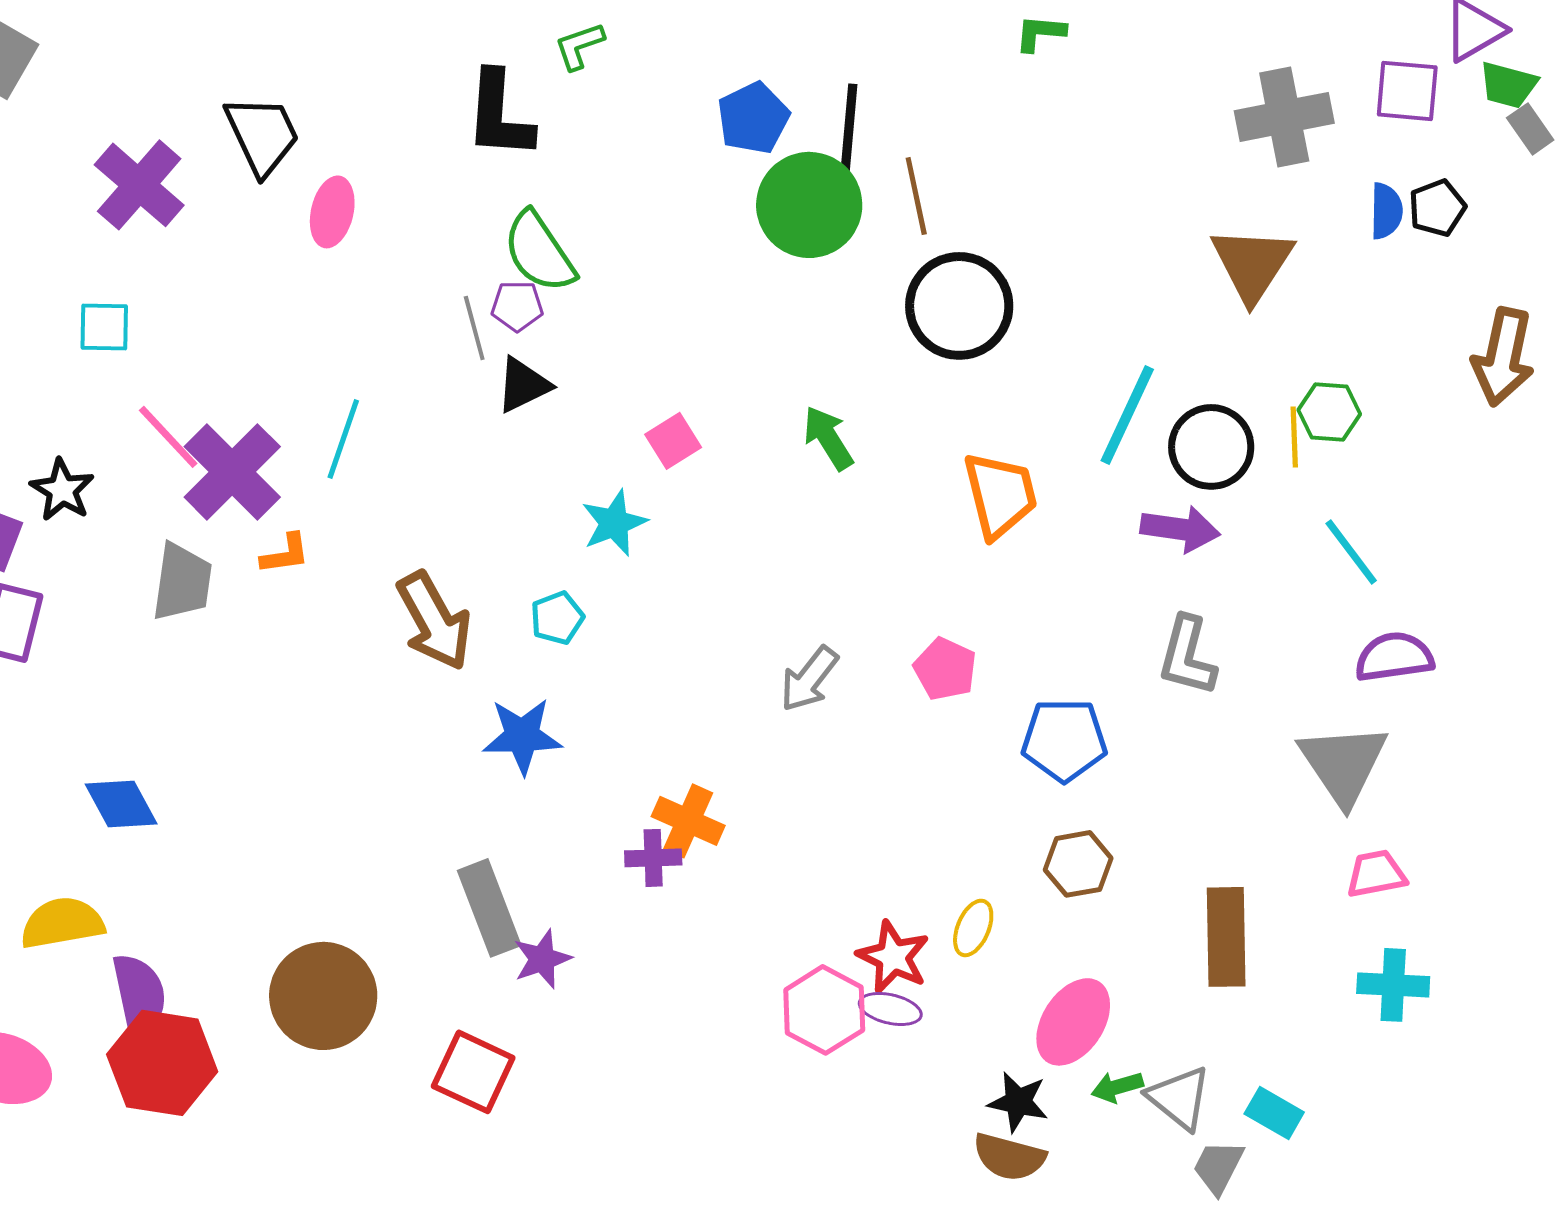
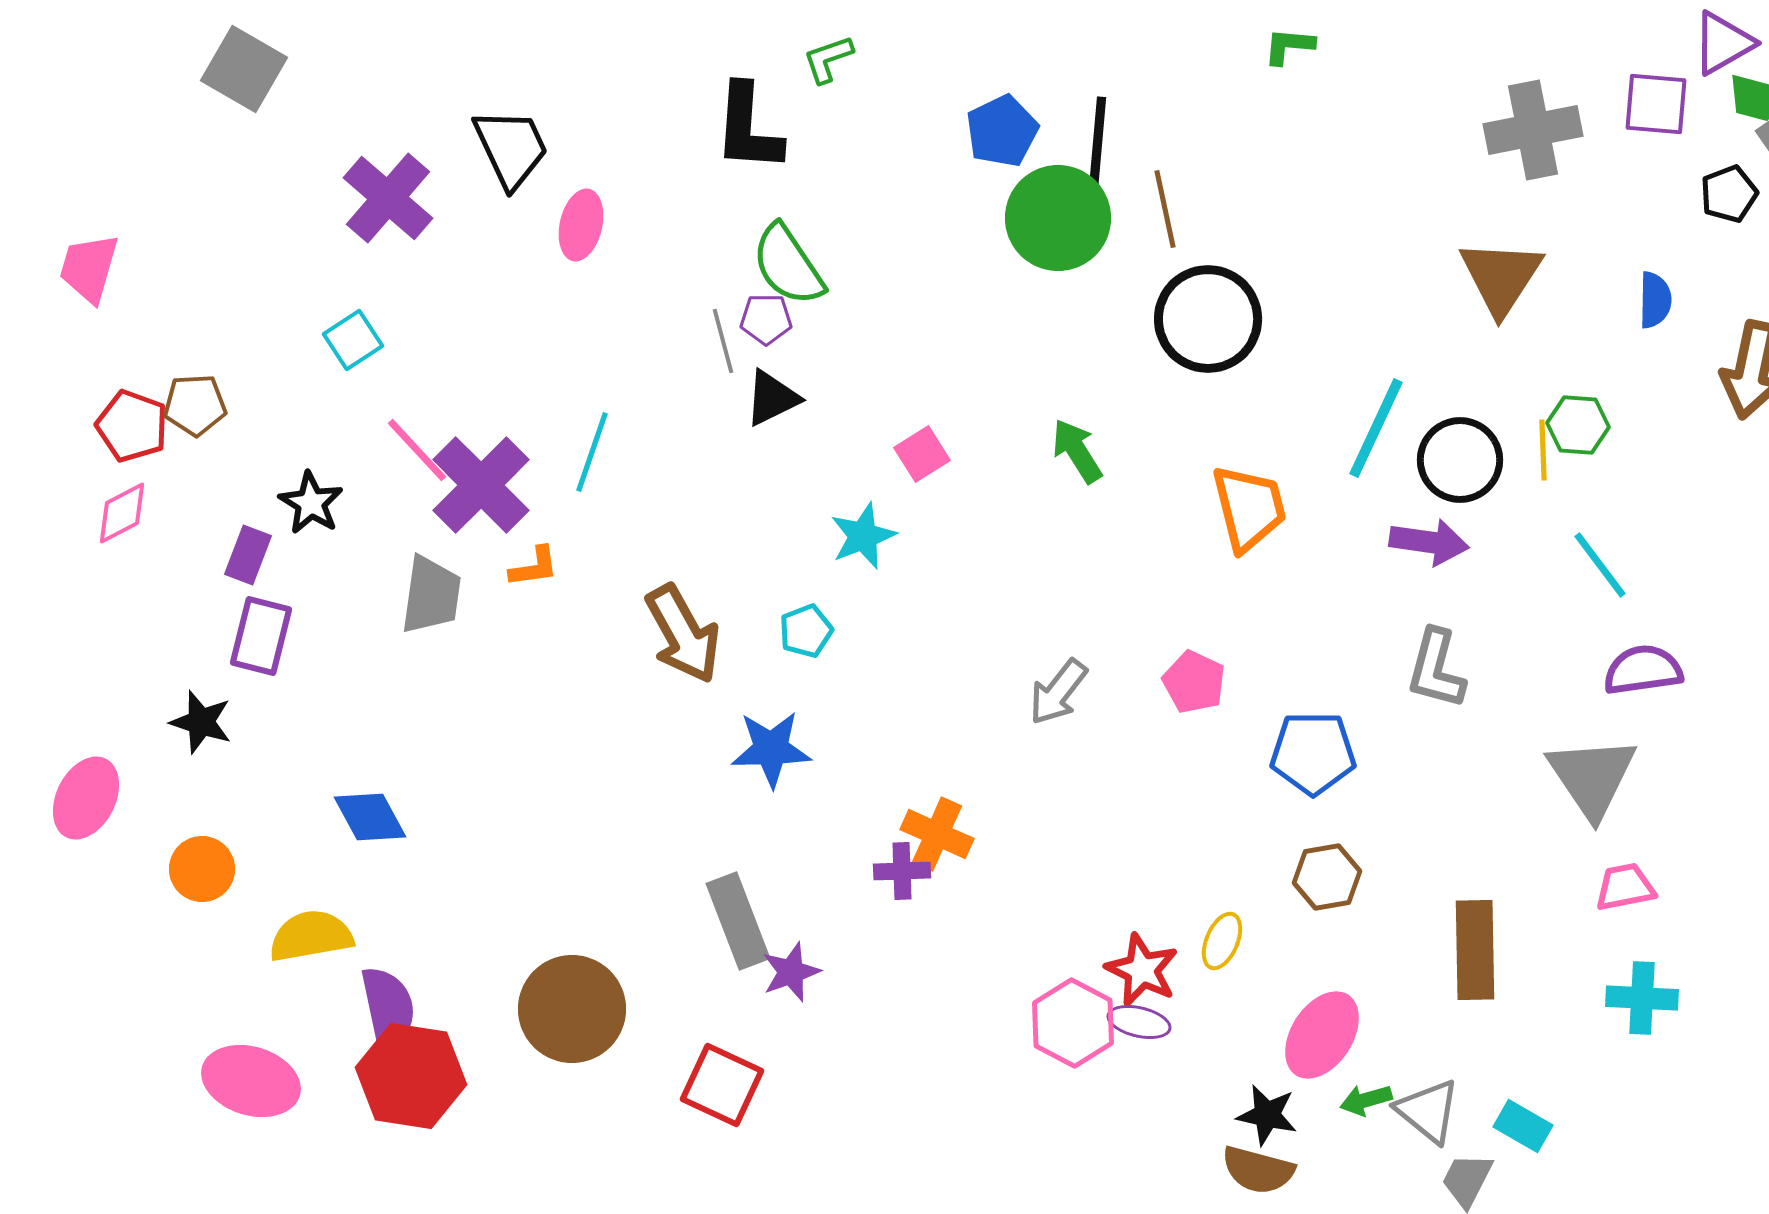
black pentagon: (1437, 208) -> (1729, 194), moved
blue semicircle: (1386, 211) -> (1655, 300), moved
cyan square: (104, 327) -> (353, 340), turned -34

